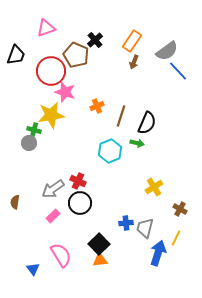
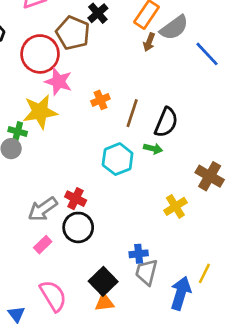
gray semicircle: (167, 51) -> (174, 28), moved
brown cross: (180, 209) -> (210, 176), moved, size x1.5
gray trapezoid: (145, 228) -> (146, 272), moved

